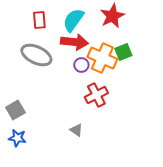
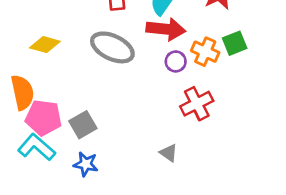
orange cross: (102, 58) -> (205, 52), size x0.7

